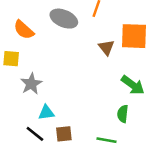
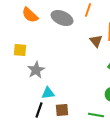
orange semicircle: (24, 30) -> (30, 15), moved
black line: (35, 134) -> (39, 110), turned 70

